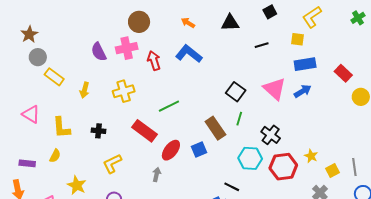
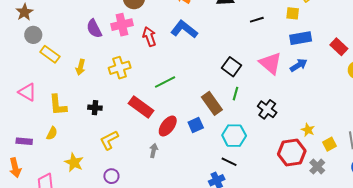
cyan hexagon: (250, 158) -> (234, 136), moved
red hexagon: (283, 167) -> (292, 152), moved

